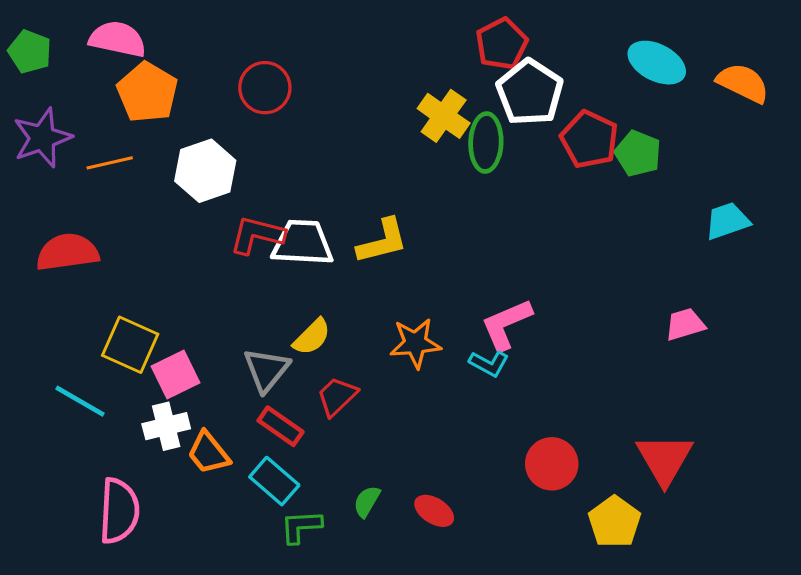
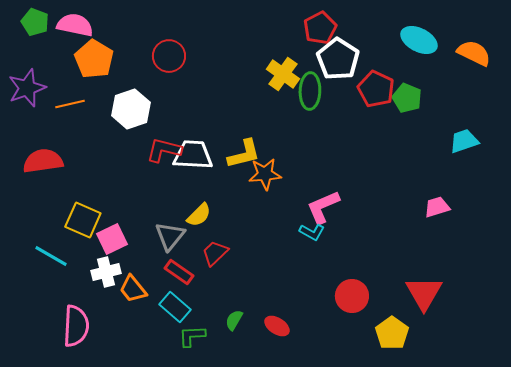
green pentagon: (30, 52) -> (35, 22), moved
orange star: (415, 343) -> (265, 174), moved

